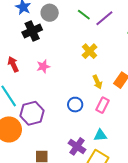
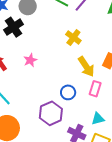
yellow arrow: (97, 82) -> (86, 67), size x1.5
purple hexagon: (32, 113) -> (51, 113), moved

